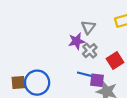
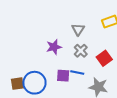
purple star: (77, 41) -> (54, 47), moved
purple square: (97, 80) -> (63, 76), moved

